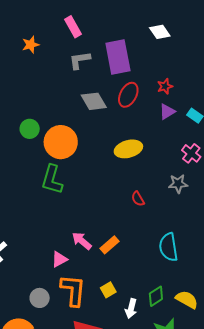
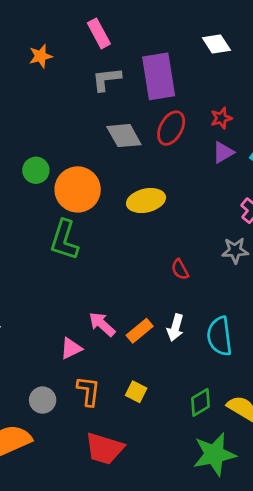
yellow ellipse: (128, 149) -> (146, 201), moved
orange L-shape: (73, 290) -> (88, 391), size x0.7
yellow square: (108, 290) -> (136, 392), turned -35
white arrow: (131, 309) -> (175, 328), moved

